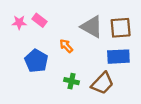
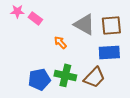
pink star: (19, 22) -> (17, 11), moved
blue pentagon: (36, 61) -> (39, 79), moved, turned 30
green cross: (71, 81) -> (65, 75), size x1.5

